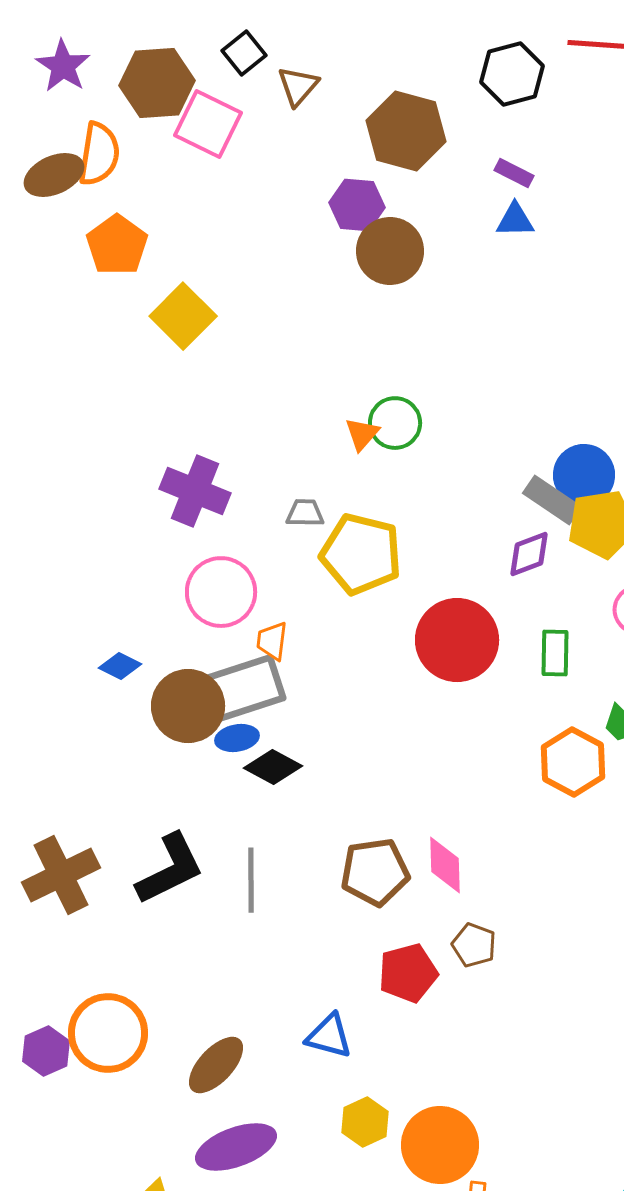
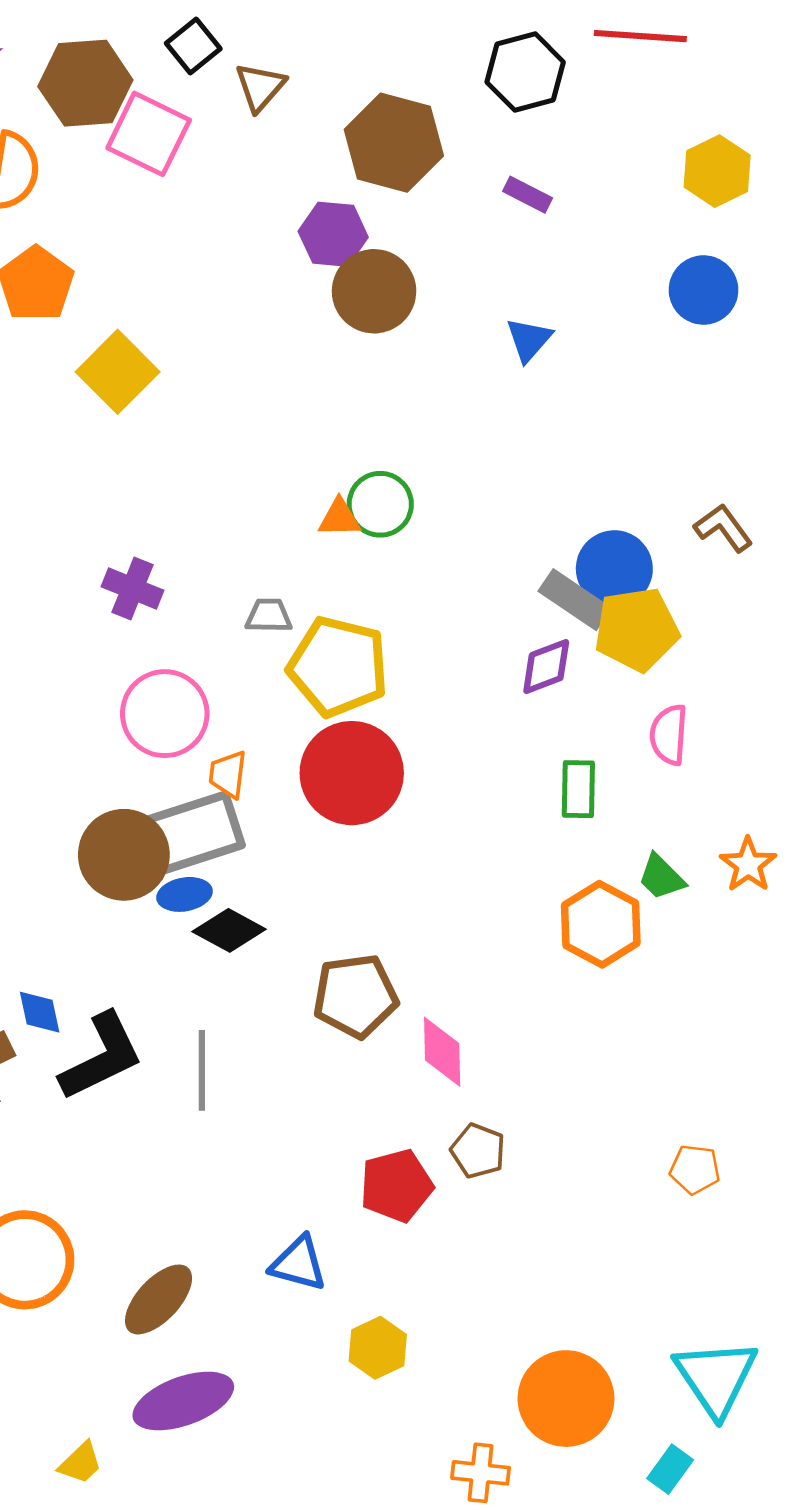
blue triangle: (515, 220) -> (529, 340), moved, turned -48
orange triangle: (362, 434) -> (339, 518), turned 48
purple cross: (195, 491) -> (133, 589), size x0.7
red circle: (457, 640) -> (352, 773), moved
blue diamond: (120, 666) -> (40, 1012), moved, turned 51
brown pentagon: (375, 872) -> (355, 996), moved
yellow hexagon: (365, 1122) -> (378, 1348), moved
orange circle: (440, 1145) -> (566, 1399), moved

